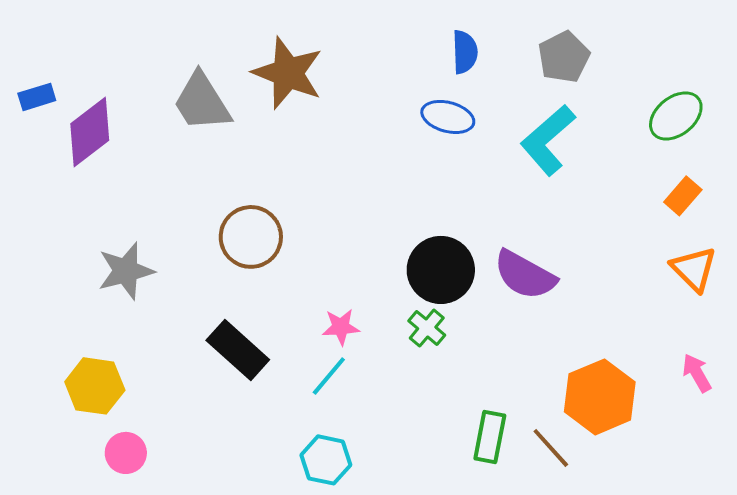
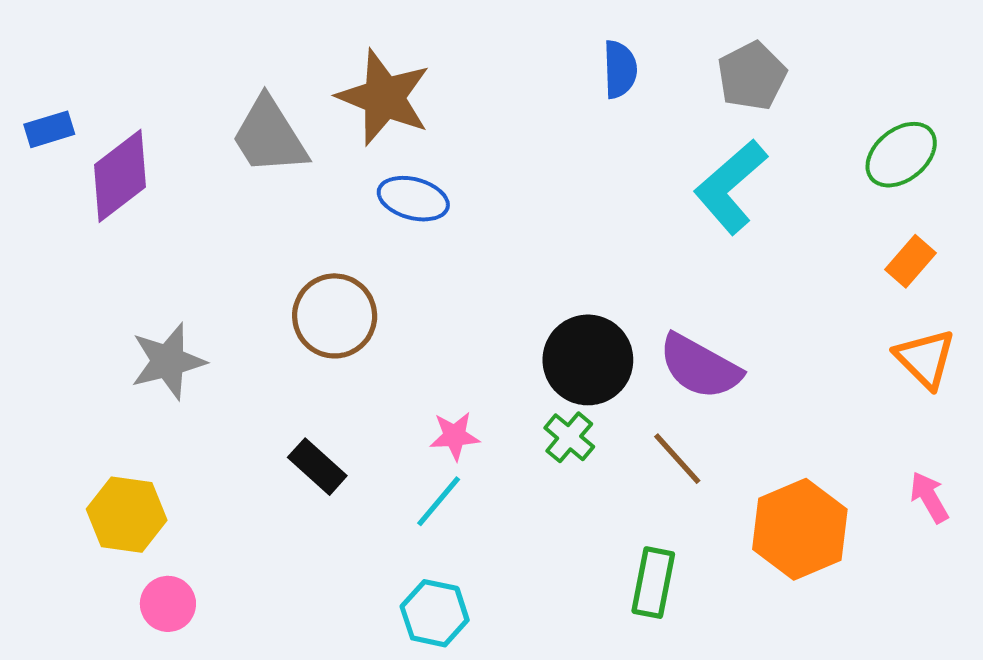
blue ellipse: (448, 117) -> (413, 199), moved
black rectangle: (238, 350) -> (317, 467), size x0.7
brown line: (551, 448) -> (677, 459), moved

